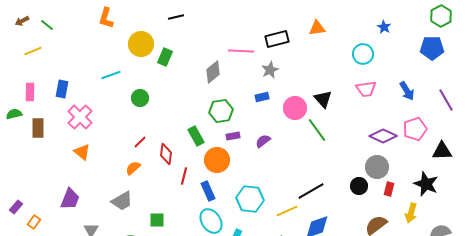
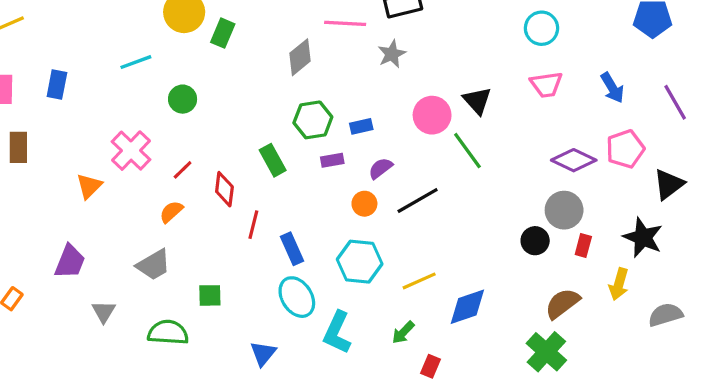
blue rectangle: (262, 97) -> (361, 126), moved
pink cross: (80, 117) -> (131, 151), moved
black triangle: (442, 151) -> (669, 184), turned -35
orange triangle: (82, 152) -> (89, 186), turned 36
orange circle: (217, 160) -> (364, 204), moved, size x0.6
black line: (311, 191) -> (418, 200), moved

